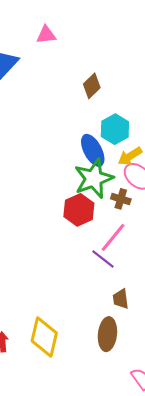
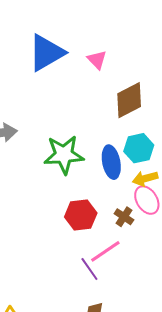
pink triangle: (46, 35) -> (97, 60), moved, turned 35
brown diamond: (92, 86) -> (129, 100), size x1.5
green star: (94, 179) -> (64, 155), moved

